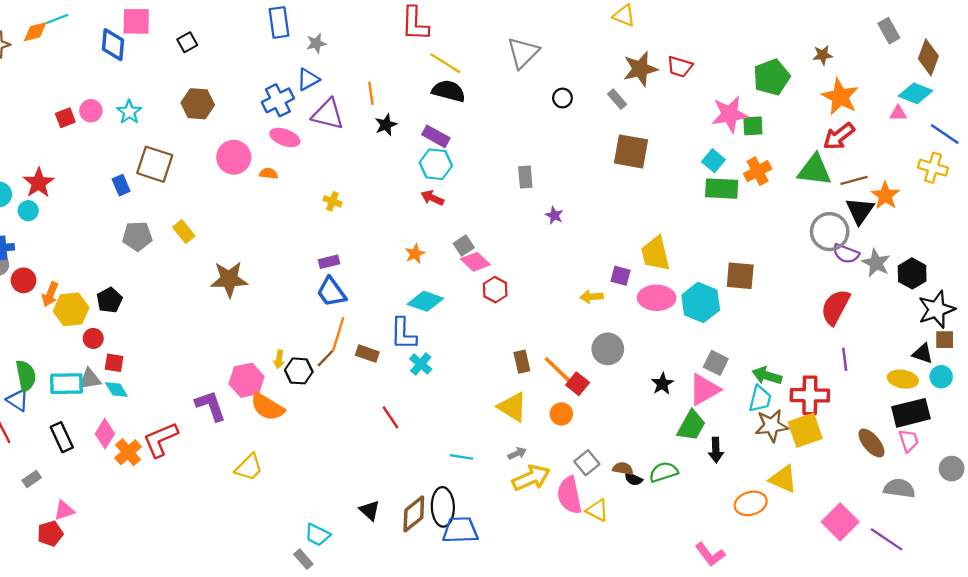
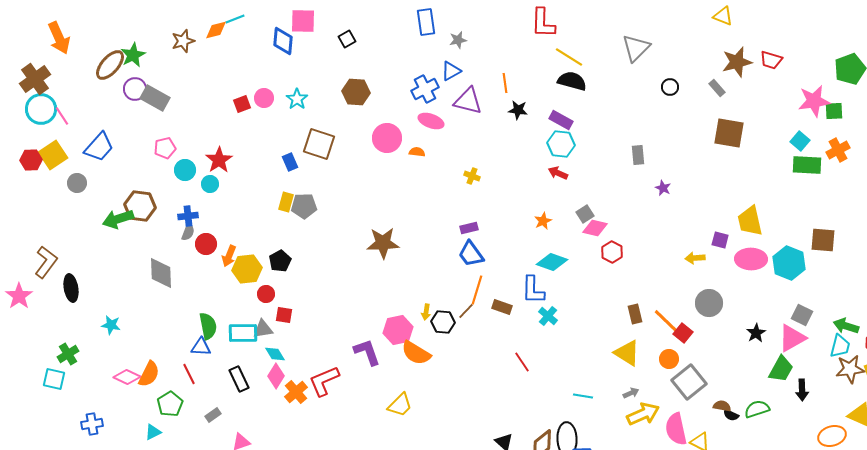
black star: (386, 125) -> (518, 110), turned 30
yellow rectangle: (184, 232) -> (286, 202), moved, turned 54
pink diamond: (475, 262) -> (595, 228), turned -30
cyan diamond: (116, 390) -> (275, 354), moved
blue triangle: (18, 400) -> (201, 347), turned -30
gray square: (587, 463) -> (689, 382), moved, size x1.6

